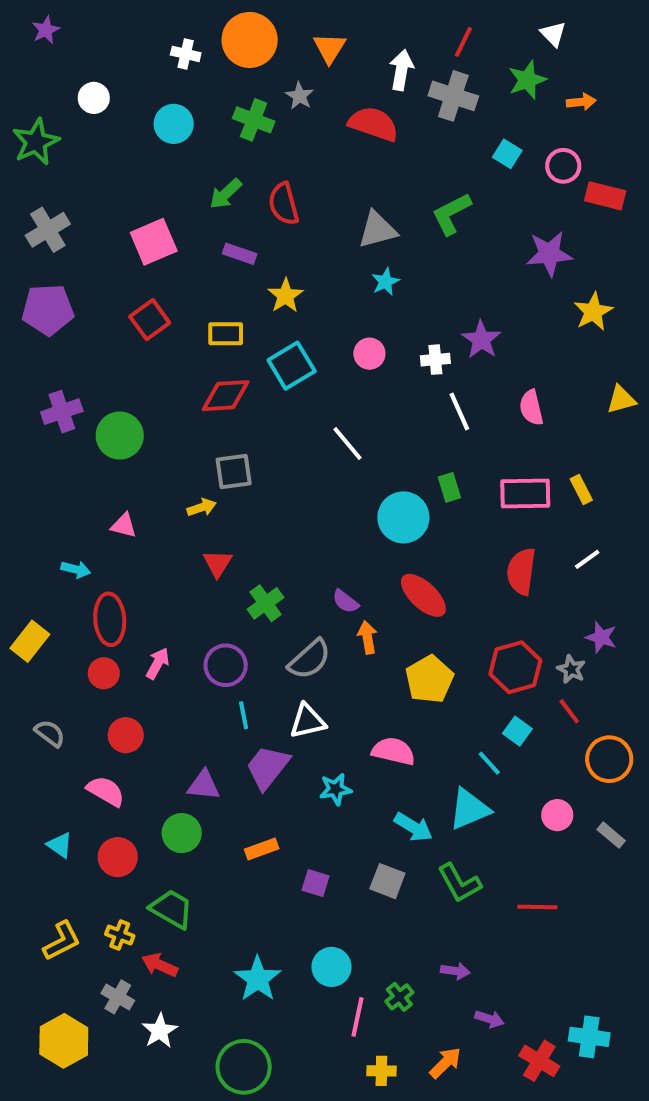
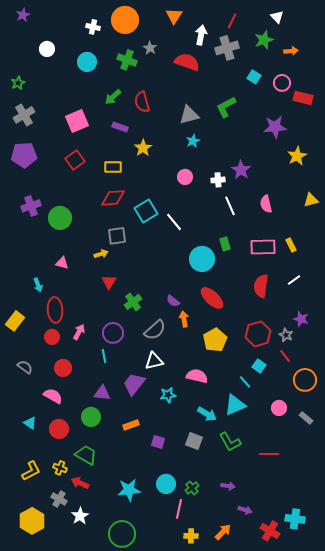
orange triangle: (329, 48) -> (174, 16), moved
gray cross: (453, 96) -> (227, 48), turned -35
green star: (36, 142) -> (18, 83), moved, size x0.6
cyan square: (292, 366) -> (146, 211), moved
cyan arrow: (76, 569) -> (38, 285), turned 56
cyan line: (244, 715) -> (104, 356), moved
cyan star: (258, 979) -> (129, 490), turned 30
green cross: (399, 997) -> (192, 488), moved

